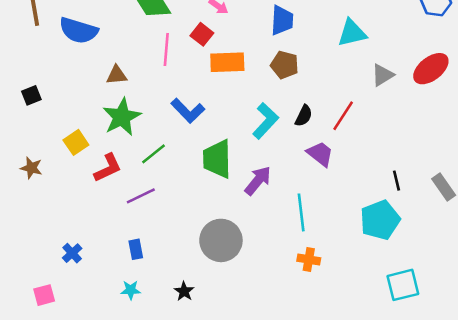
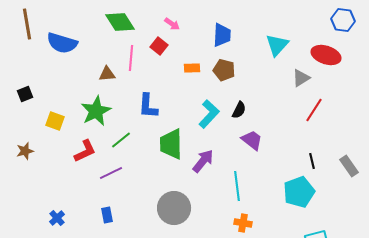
cyan triangle: (352, 33) -> (277, 45), turned -35
orange rectangle: (227, 62) -> (192, 68), moved, size x0.6
red ellipse: (431, 69) -> (326, 55), moved, turned 56
brown triangle: (117, 75) -> (107, 74), moved
blue L-shape: (188, 111) -> (148, 106), turned 48
red line: (343, 116) -> (314, 110), moved
yellow square: (76, 142) -> (55, 121), moved, turned -36
brown star: (31, 168) -> (25, 151), turned -30

